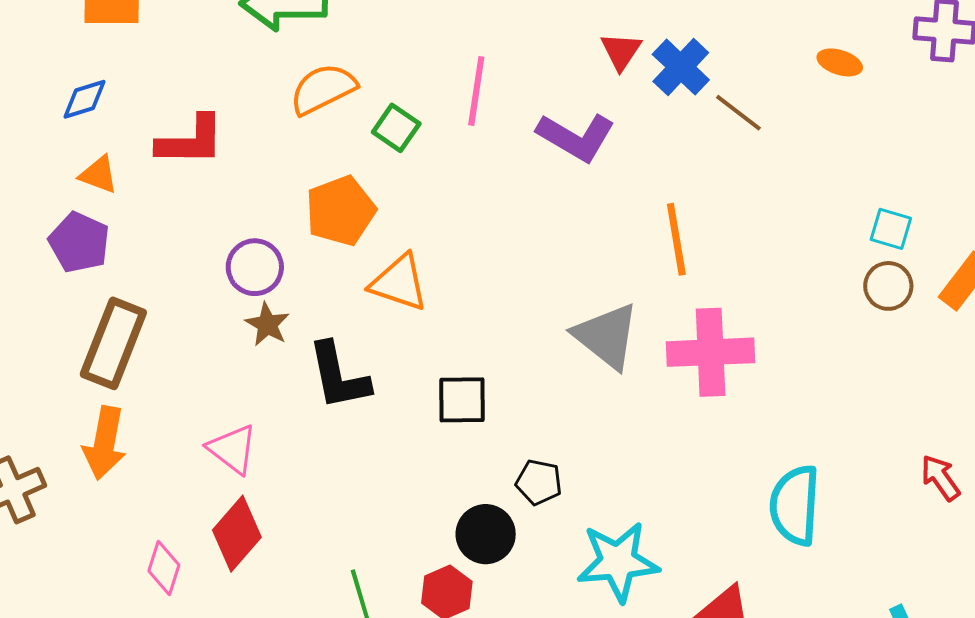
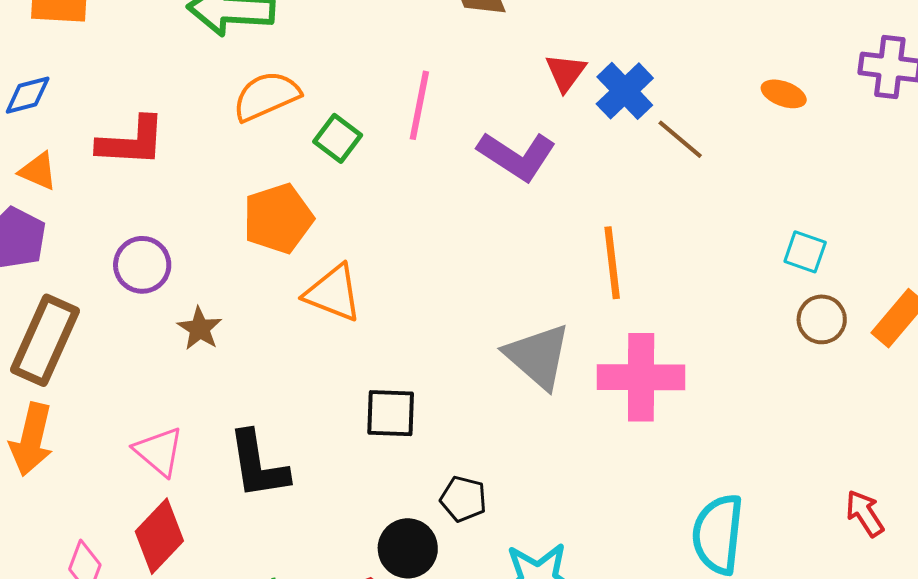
cyan square: (891, 229) -> (805, 252), moved
purple circle: (255, 267) -> (142, 265), moved
black L-shape: (339, 376) -> (258, 465), moved

